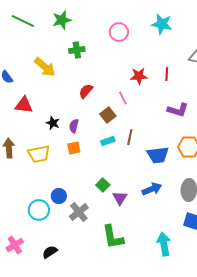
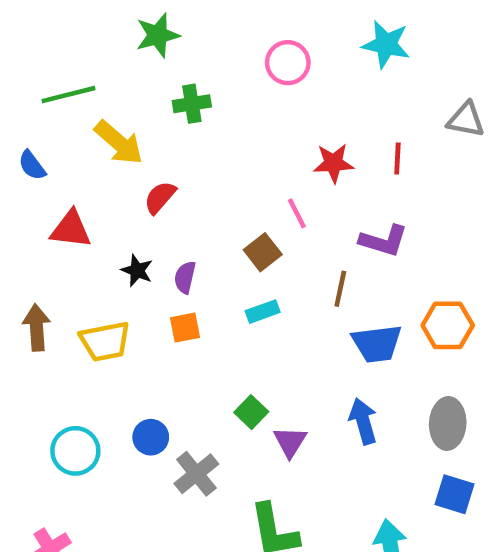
green line: (23, 21) -> (69, 95), moved, turned -40
red semicircle: (86, 91) -> (160, 197), moved
purple L-shape: (178, 110) -> (384, 241), moved
brown line: (130, 137) -> (340, 289), moved
blue arrow: (152, 189) -> (363, 421), turned -84
cyan circle: (39, 210) -> (75, 451), moved

